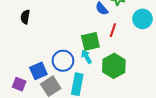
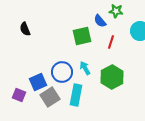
black semicircle: (25, 17) -> (25, 29), turned -32
green square: (90, 41) -> (82, 36), moved

